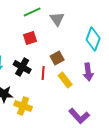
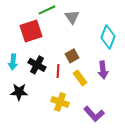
red square: (30, 38) -> (31, 31), moved, size x1.6
yellow cross: (23, 106) -> (60, 102), moved

